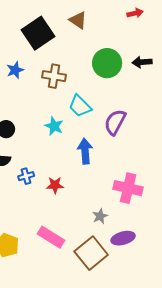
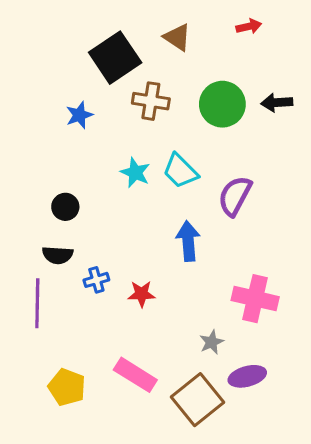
red arrow: (135, 13) -> (249, 26), moved
brown cross: (54, 76) -> (151, 101), moved
cyan star: (54, 126) -> (135, 173), moved

